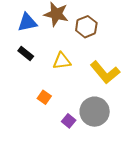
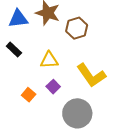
purple square: (69, 121) -> (53, 87), moved

